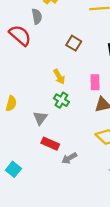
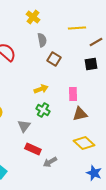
gray semicircle: (37, 16) -> (42, 40), moved
yellow arrow: (59, 77) -> (41, 89), turned -80

